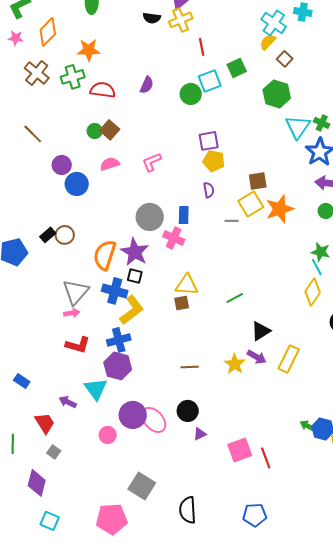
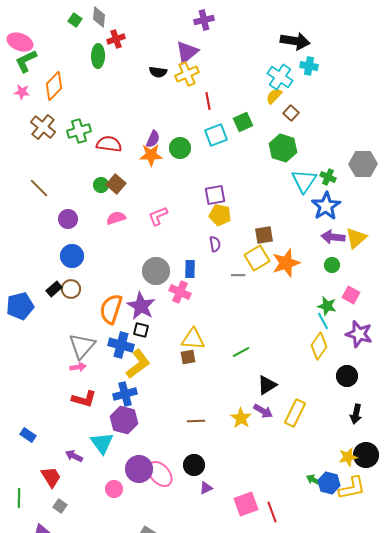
orange star: (89, 50) -> (151, 155), moved
green circle: (191, 94) -> (180, 148), moved
blue circle: (77, 184) -> (72, 256), moved

